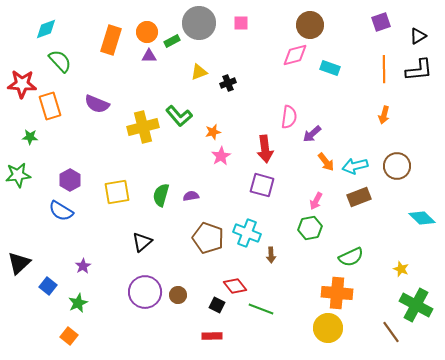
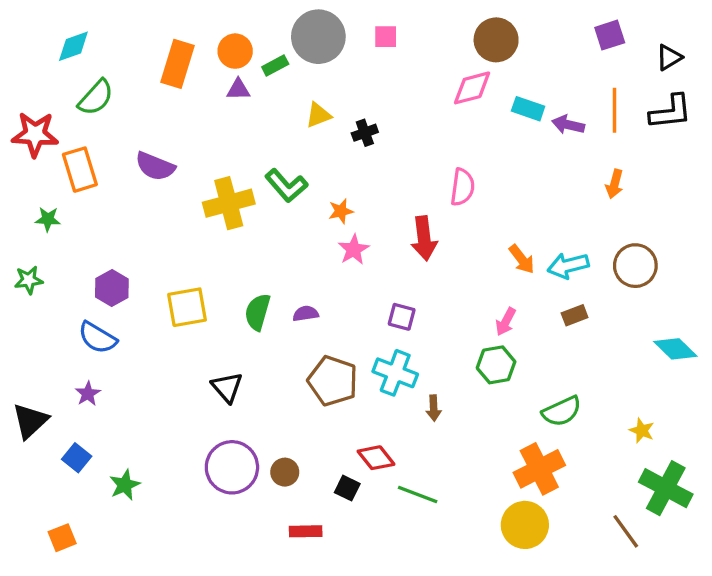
green semicircle: (60, 61) -> (96, 97), turned 85
purple arrow: (312, 134) -> (568, 125), moved, turned 54
green star: (18, 175) -> (29, 280), size x0.7
purple square: (262, 185) -> (402, 317), moved, size x0.7
brown rectangle: (359, 197) -> (575, 315), size x0.7
black triangle: (142, 242) -> (227, 387), turned -30
purple star: (83, 266) -> (88, 394), moved
orange cross: (337, 293) -> (539, 469), turned -32
orange square: (69, 336) -> (62, 538), moved, turned 30
red rectangle: (212, 336) -> (306, 531), moved

